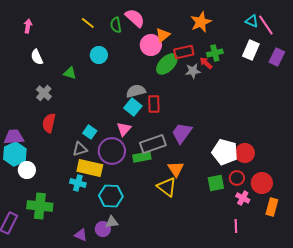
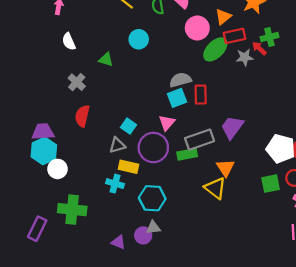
orange triangle: (163, 35) -> (223, 17), moved
cyan square: (133, 107) -> (177, 98), turned 30
yellow rectangle: (90, 168) -> (129, 167), size x0.7

